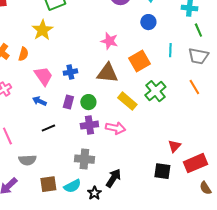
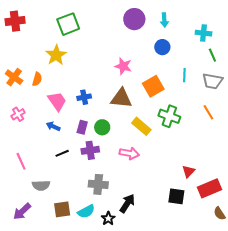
green cross: (155, 91) -> (169, 116), turned -30
purple cross: (89, 125) -> (90, 150), moved

